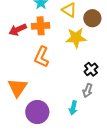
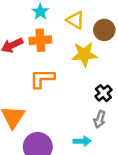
orange L-shape: (42, 57) -> (42, 79), turned 65
cyan arrow: (73, 108) -> (82, 141), turned -104

